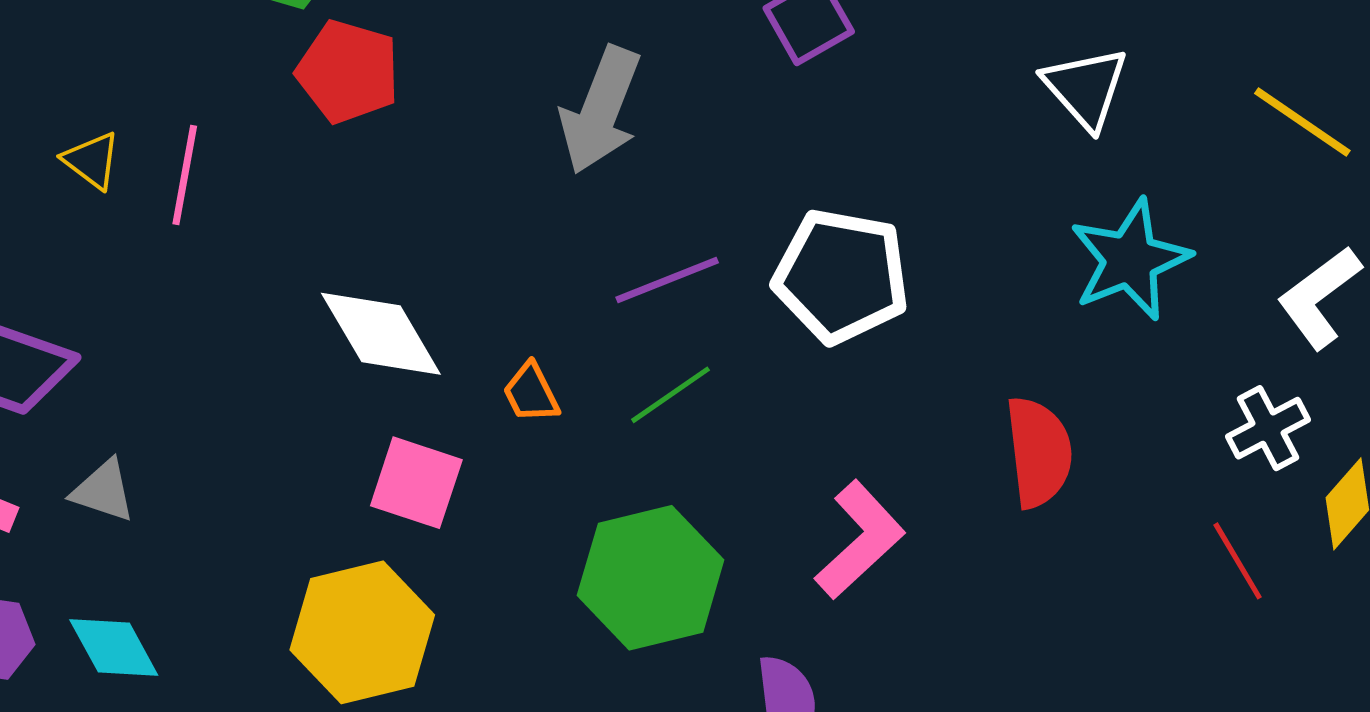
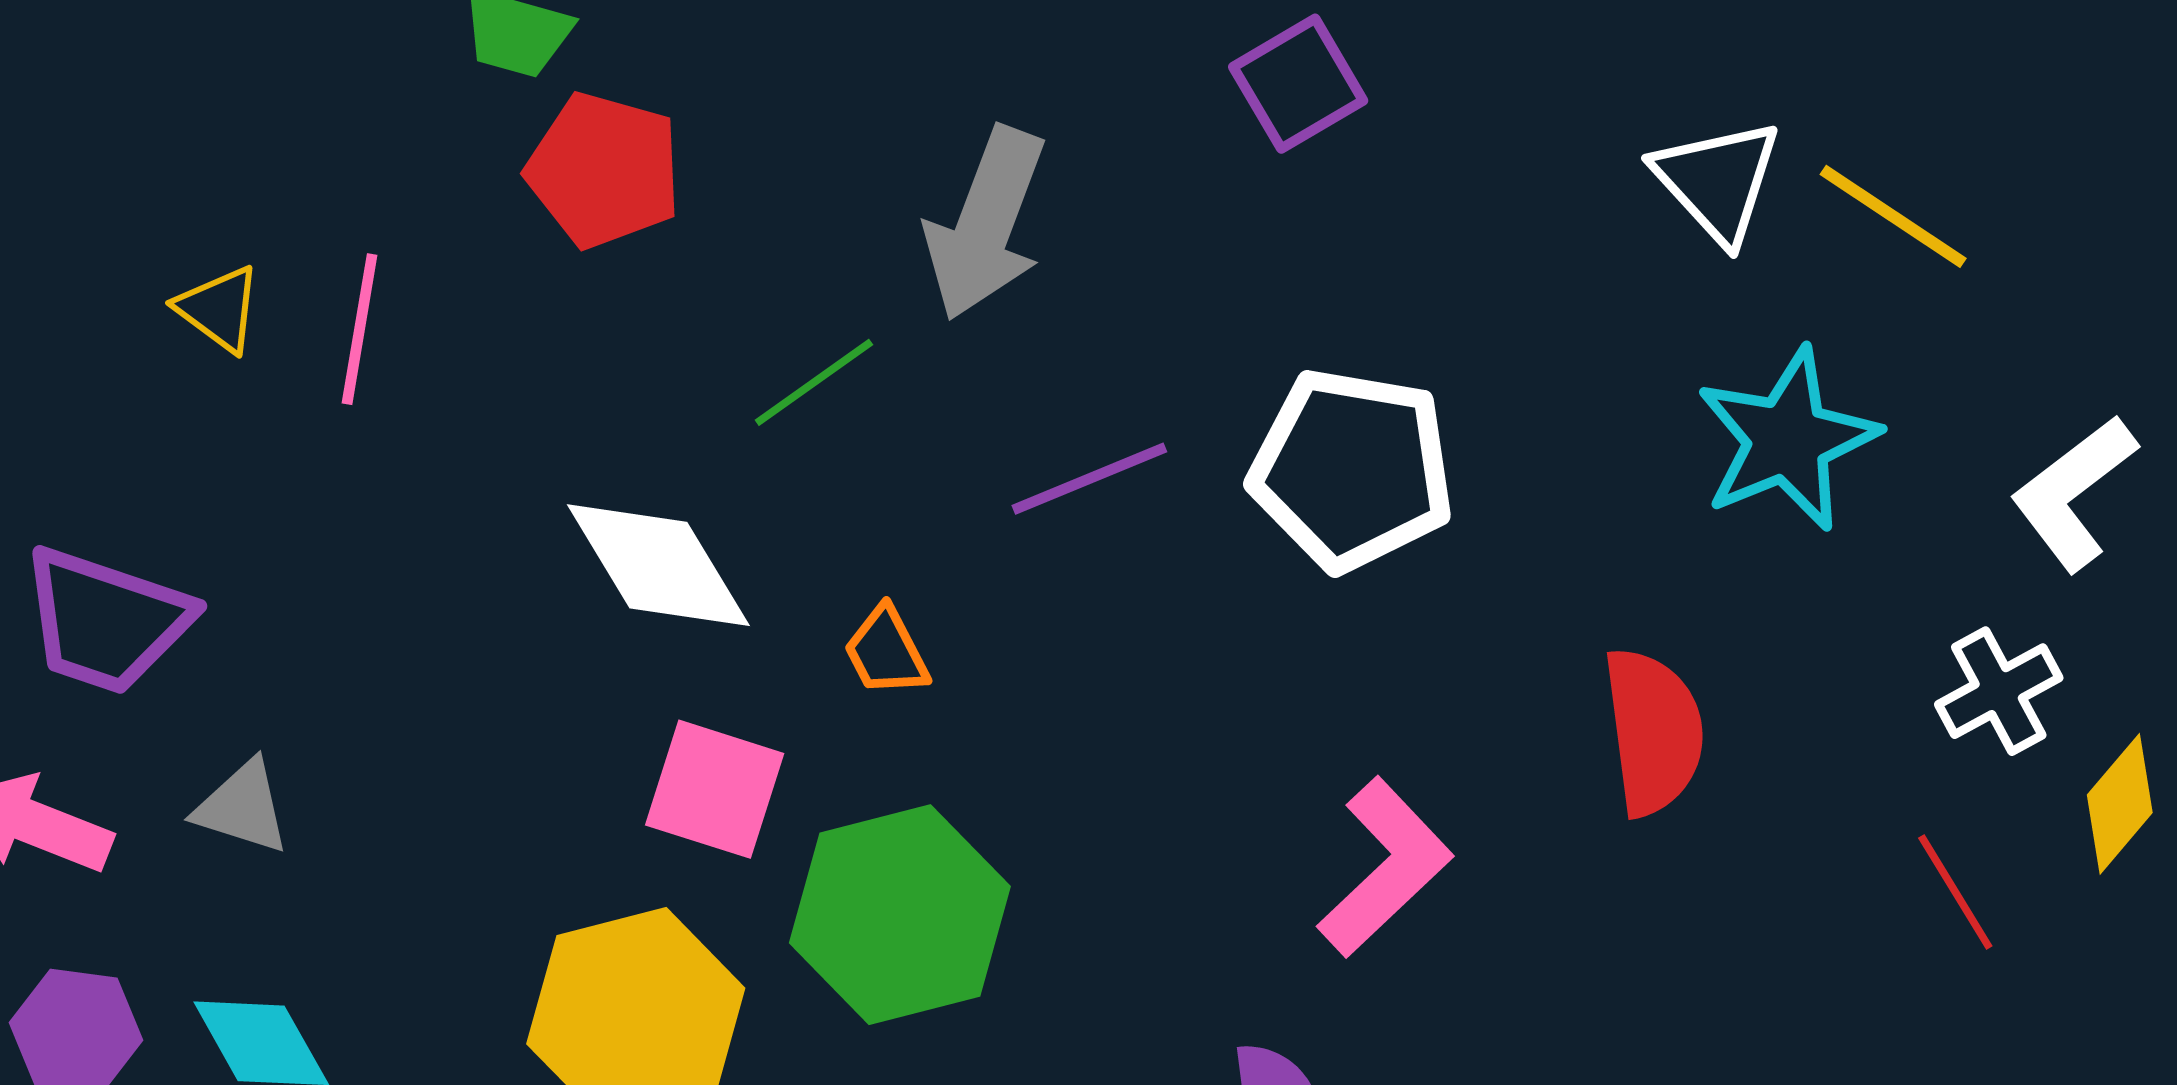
yellow line: (1302, 122) -> (1893, 216), moved
green line: (671, 395) -> (814, 382), moved
green hexagon: (651, 578) -> (900, 915), moved

